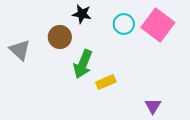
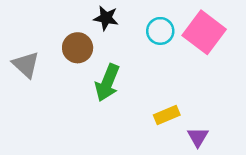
yellow rectangle: (106, 82) -> (167, 115), moved

